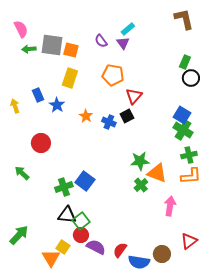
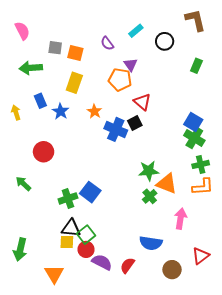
purple triangle: (123, 43) -> (131, 65), moved
gray square: (52, 45) -> (55, 48), size x0.6
green arrow: (29, 49) -> (31, 68), moved, size x1.5
black circle: (191, 78) -> (165, 41), moved
red triangle: (134, 96) -> (142, 102), turned -30
orange star: (86, 116) -> (94, 111), moved
blue cross: (109, 122) -> (116, 129), size x1.5
green arrow: (19, 235) -> (20, 249), turned 150
yellow square: (63, 247) -> (67, 242), moved, turned -32
blue semicircle: (139, 262) -> (151, 243), moved

